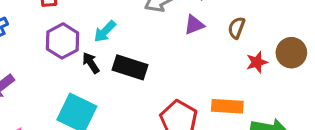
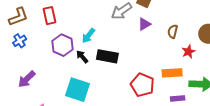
brown semicircle: (236, 28) -> (173, 31), moved
red star: (257, 62) -> (188, 52), moved

